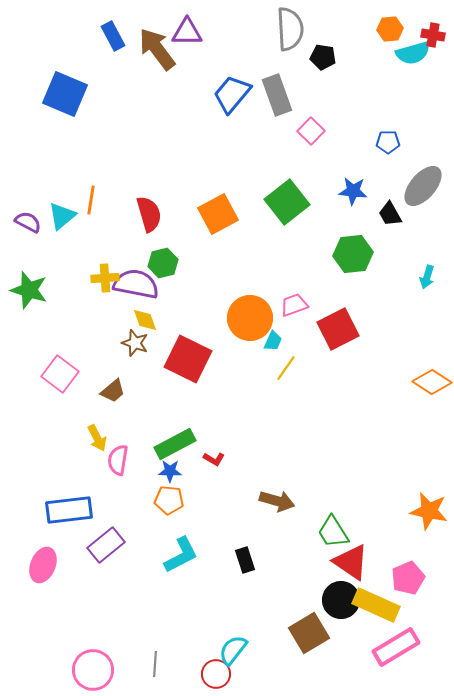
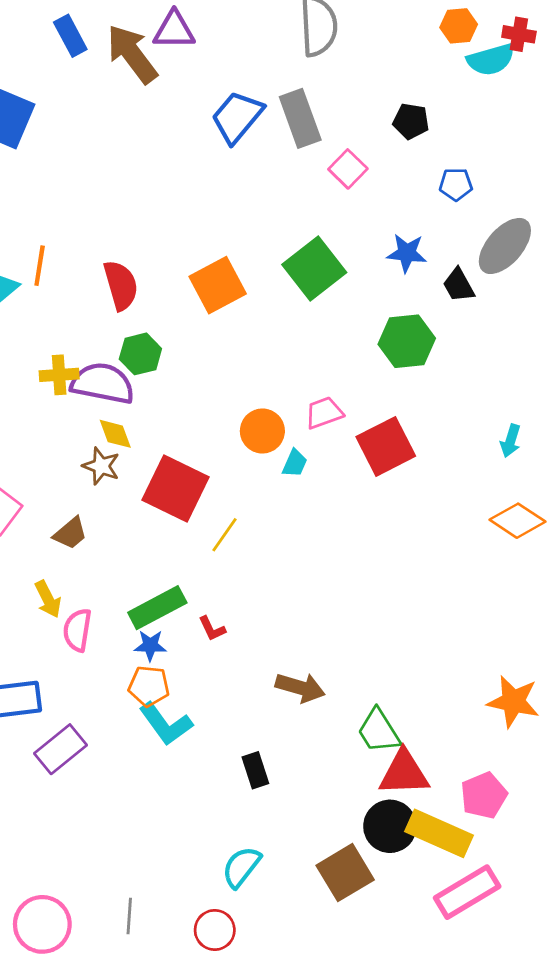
black pentagon: (323, 57) -> (411, 121), moved
cyan arrow: (427, 277) -> (510, 441), moved
orange circle: (250, 318) -> (262, 431), size x0.7
yellow line: (286, 368) -> (225, 535), moved
red L-shape: (214, 459) -> (212, 629), turned 35
cyan L-shape: (181, 555) -> (166, 724), moved, turned 81
red triangle: (351, 562) -> (404, 773), turned -36
cyan semicircle: (233, 650) -> (241, 867), moved

